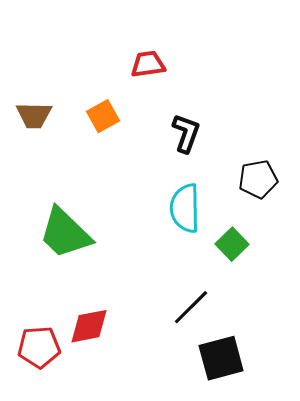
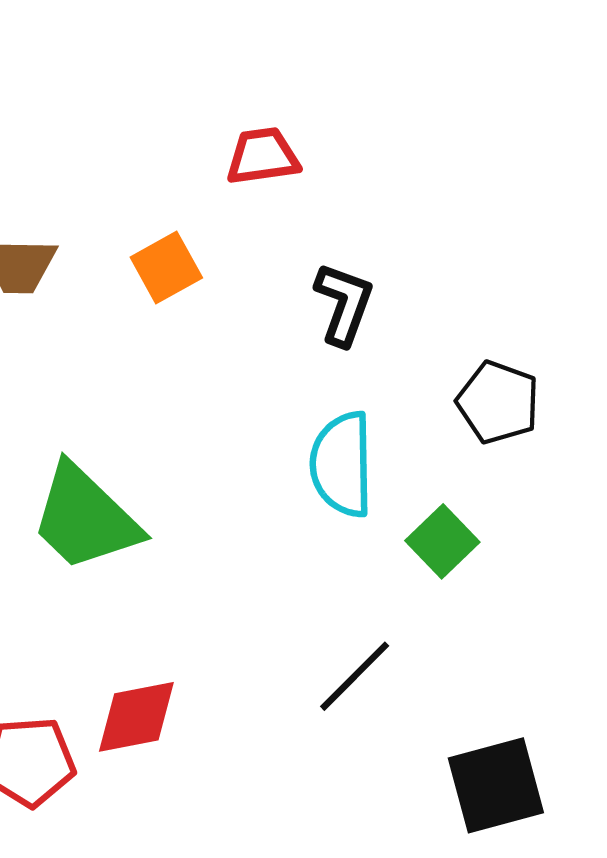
black pentagon: (258, 179) -> (498, 402), turned 30
black square: (221, 358) -> (496, 785), moved

